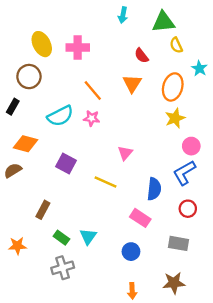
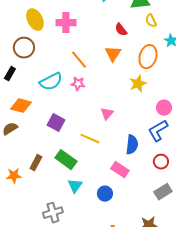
yellow star: (175, 118) -> (138, 84), moved
green rectangle: (61, 238) -> (66, 160), moved, size x1.5
gray rectangle: (179, 243) -> (163, 192), moved, turned -42
orange star: (17, 246) -> (14, 176), moved
blue circle: (131, 252) -> (105, 194), moved

